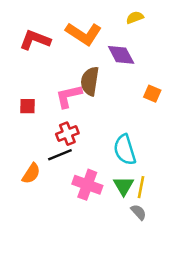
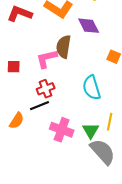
cyan semicircle: (125, 150) -> (92, 88), moved
yellow line: (141, 187) -> (110, 122), moved
gray semicircle: (139, 212) -> (103, 152), size x2.0

